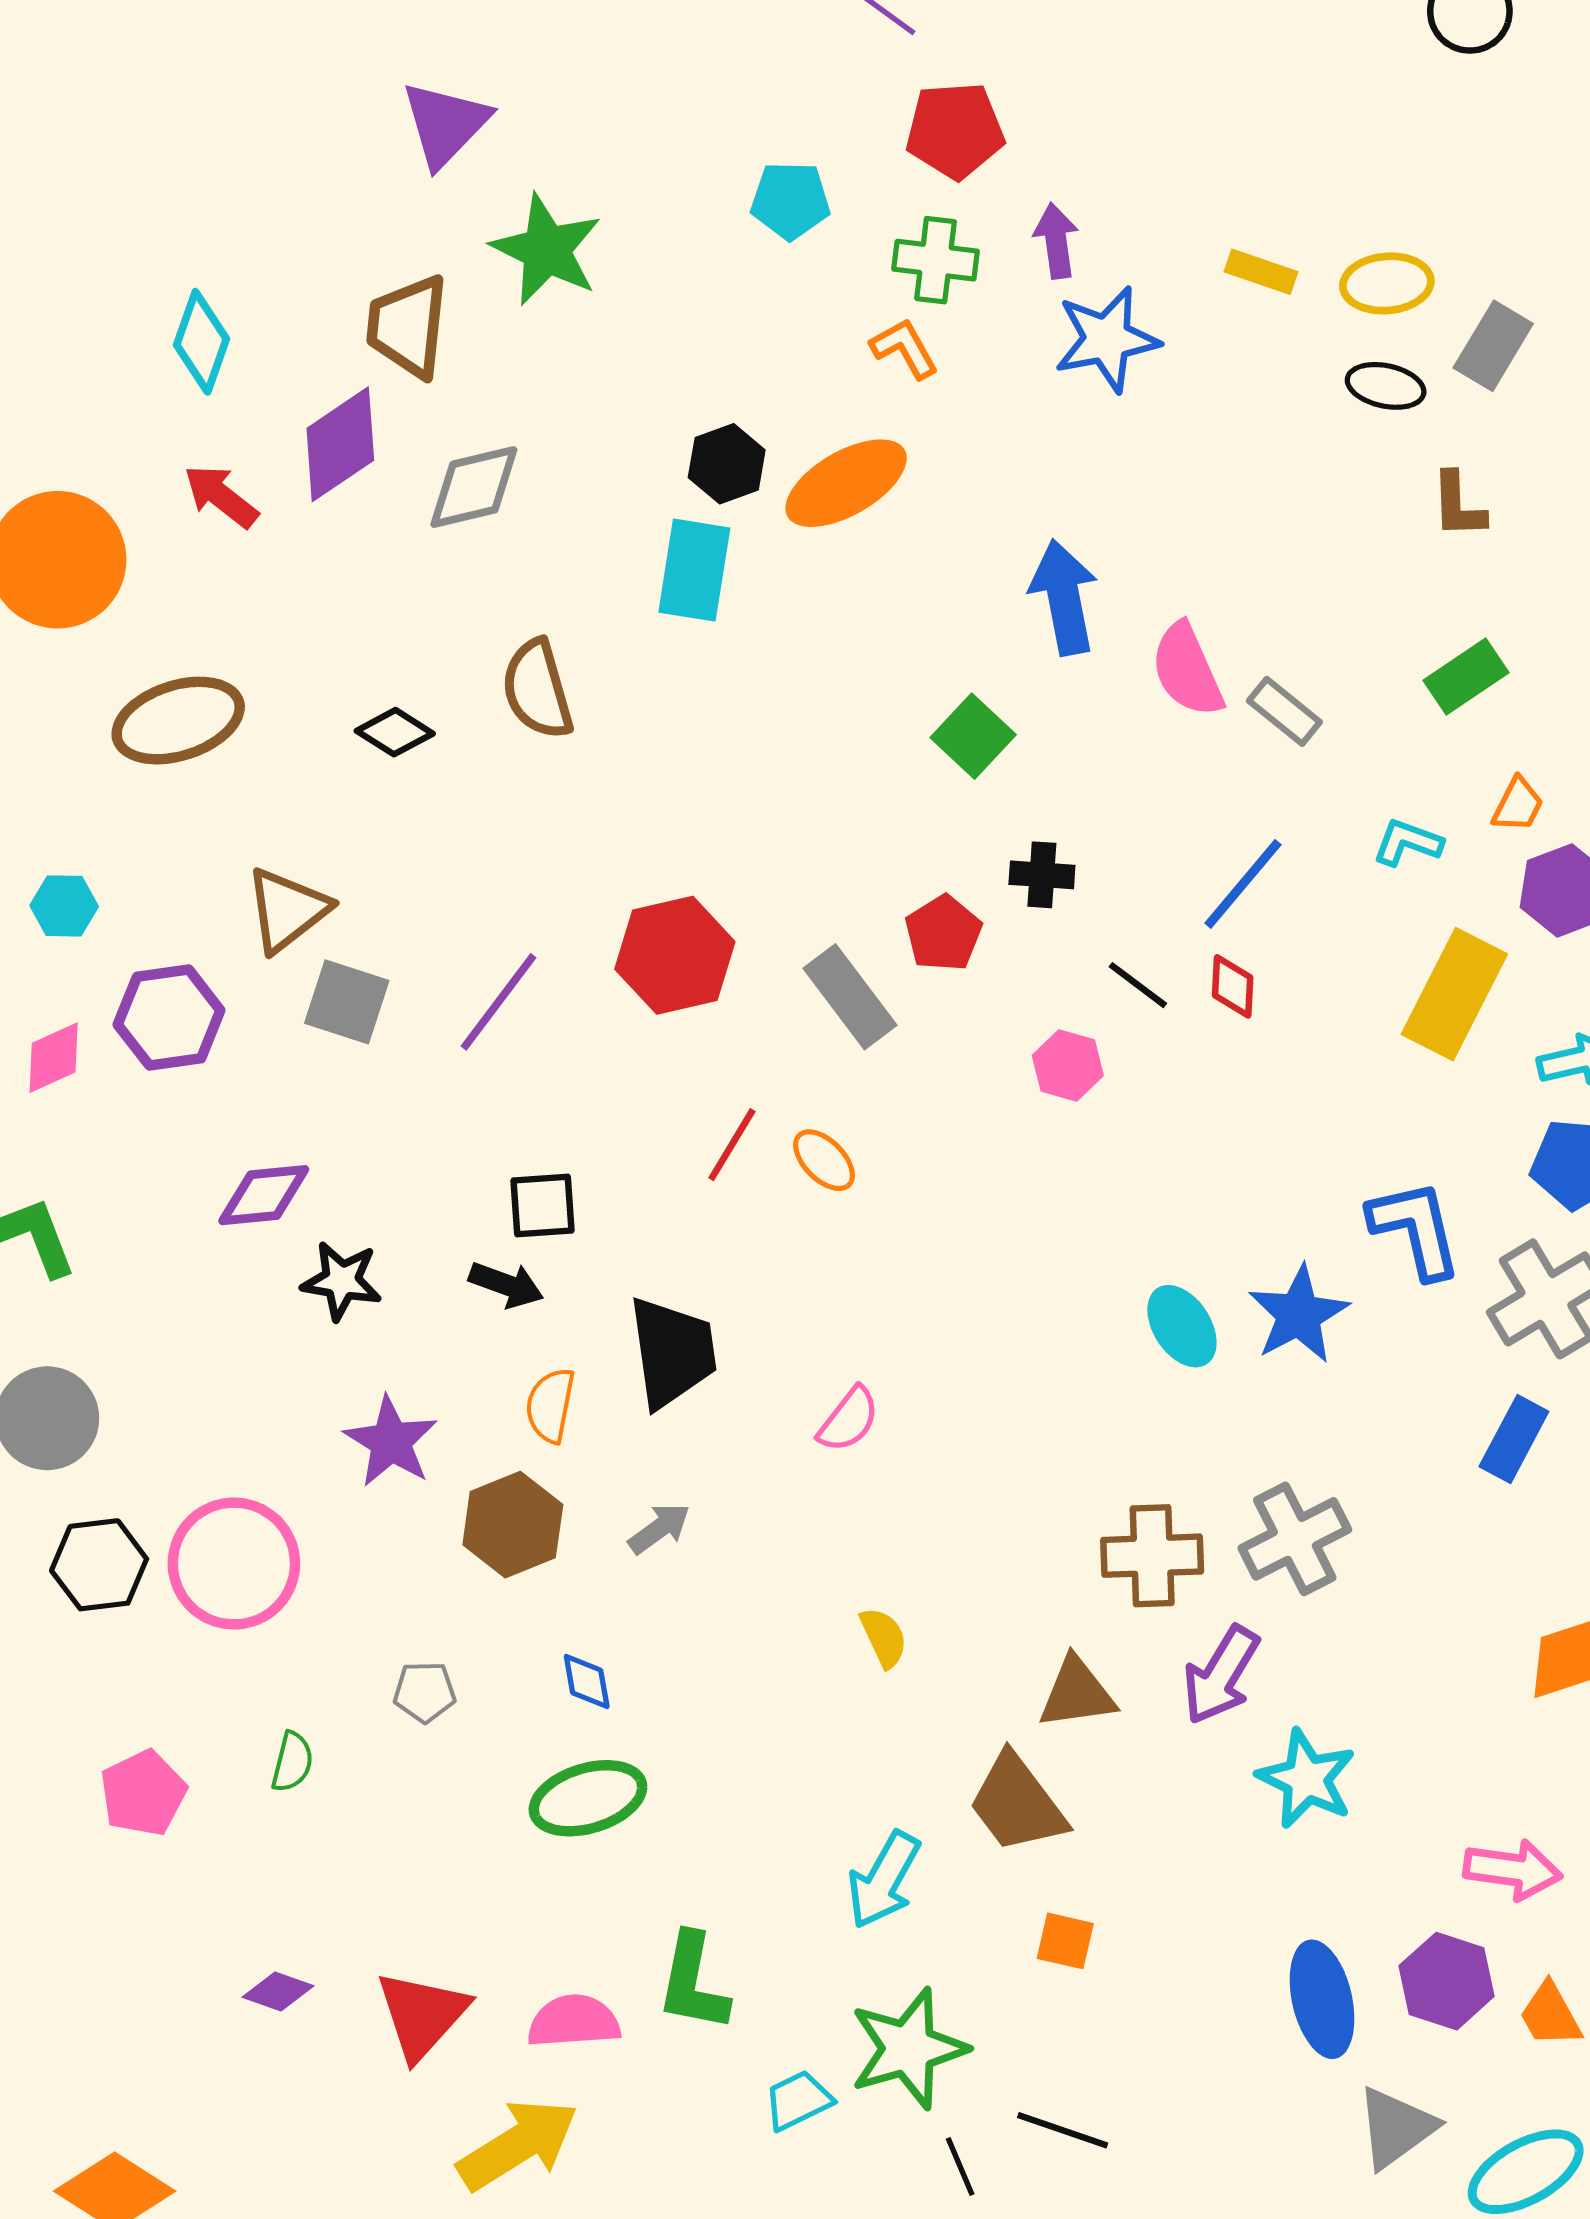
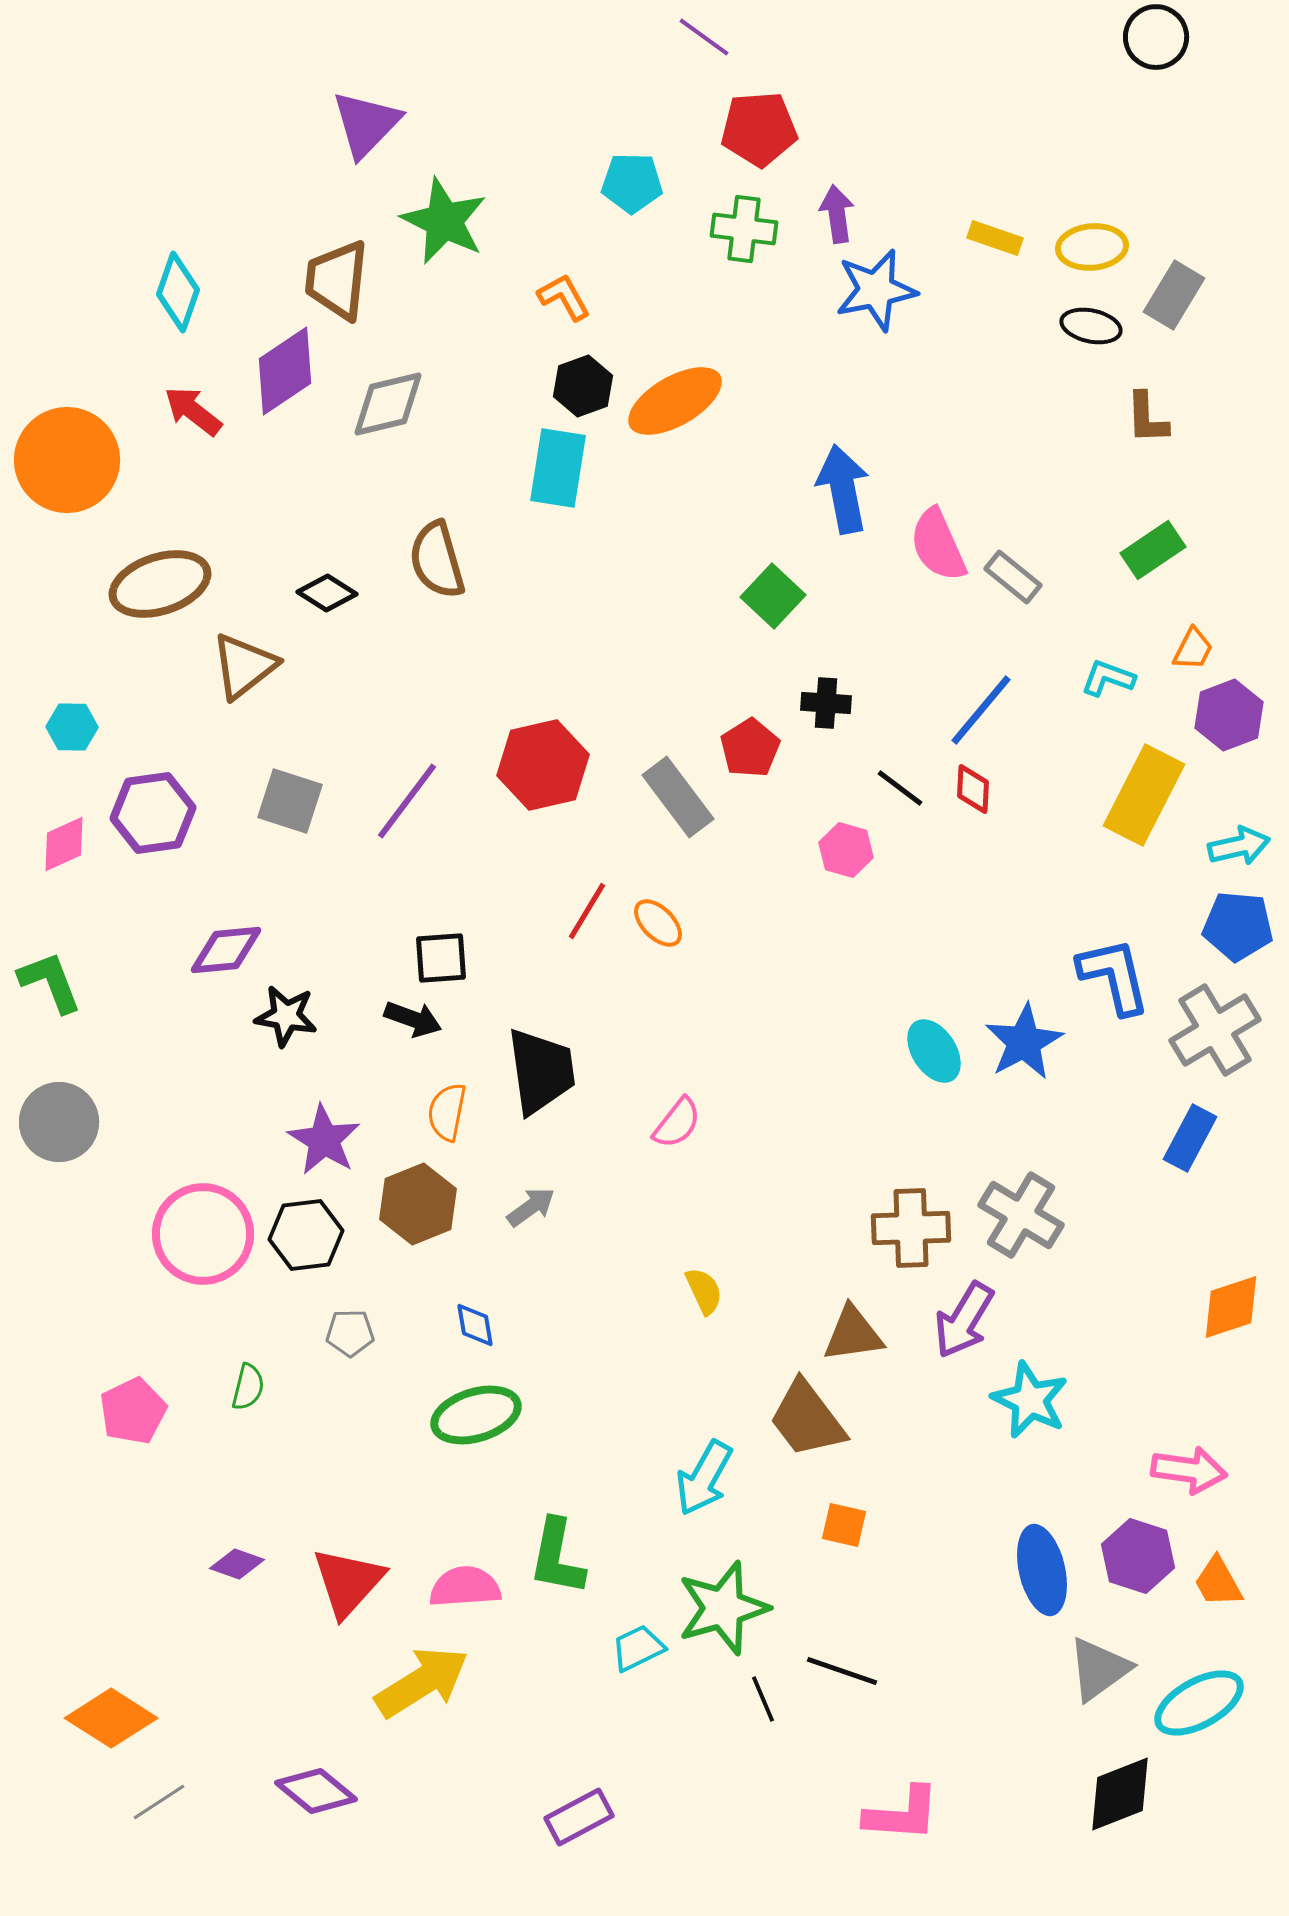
orange L-shape: (904, 348) -> (564, 297), moved
brown triangle: (287, 910) -> (244, 666), moved
gray cross: (1295, 1539) -> (1021, 1215), turned -32
black hexagon: (99, 1565) -> (306, 1235), moved

